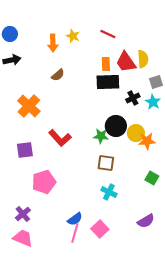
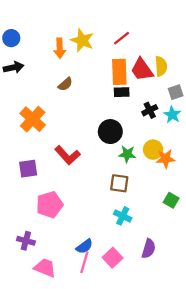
red line: (108, 34) -> (122, 38), turned -63
yellow star: (73, 36) -> (82, 40), size x1.5
orange rectangle: (106, 64) -> (119, 72), size x1.6
black rectangle: (108, 82) -> (122, 92), size x0.6
black circle: (116, 126) -> (110, 132), moved
green star: (101, 136) -> (127, 154), moved
purple cross: (23, 214) -> (26, 241), turned -35
purple semicircle: (146, 221) -> (149, 249), moved, turned -42
pink trapezoid: (23, 238) -> (45, 268), moved

